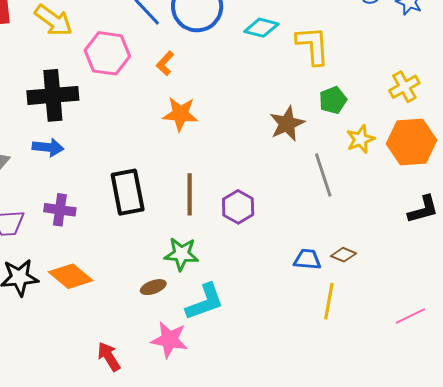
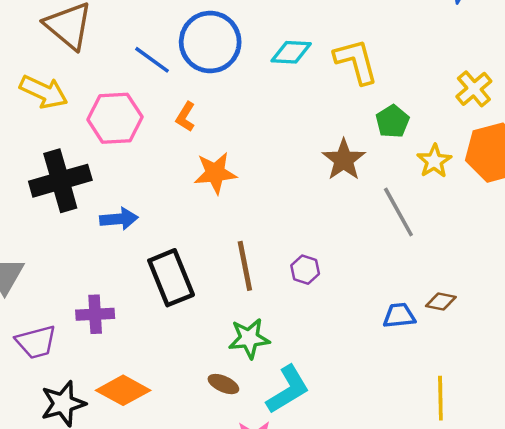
blue arrow: (48, 147) -> (119, 219), moved
purple hexagon: (238, 207) -> (305, 270), size x0.7
brown ellipse: (153, 287) -> (223, 384), turned 55
yellow line: (329, 301) -> (440, 398), moved

